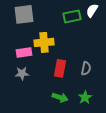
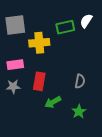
yellow cross: (44, 42) -> (39, 43), moved
red rectangle: (60, 68) -> (39, 81), moved
green arrow: (60, 97) -> (53, 102), moved, turned 133

